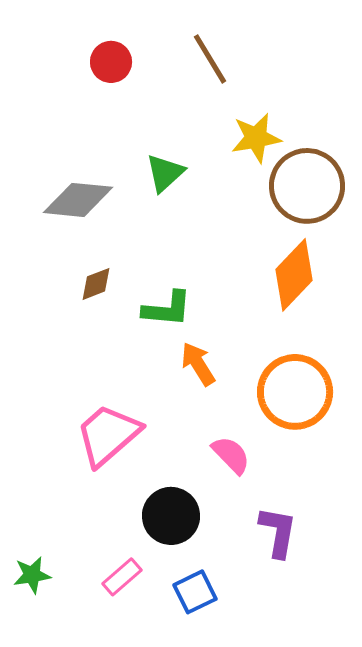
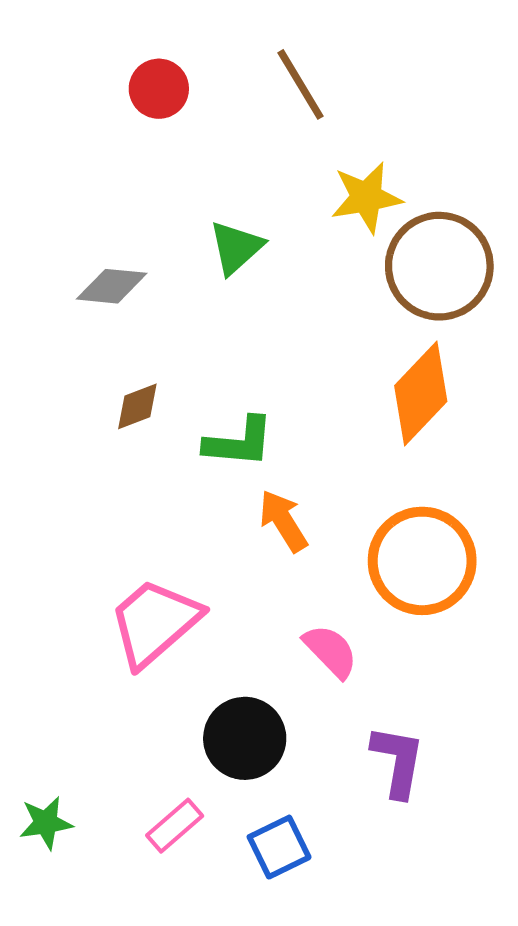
gray diamond: (78, 200) -> (112, 286), size x0.7

